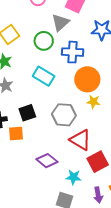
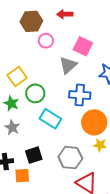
green circle: (44, 41) -> (35, 93), moved

